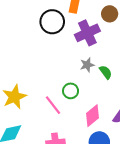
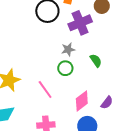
gray star: (87, 65) -> (68, 49), moved
green circle: (71, 91) -> (65, 68), moved

